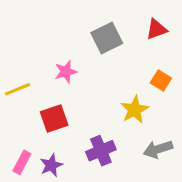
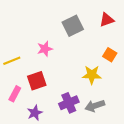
yellow star: (135, 110) -> (92, 75), turned 30
gray arrow: (158, 149) -> (95, 106), moved
pink rectangle: (22, 162) -> (15, 94), moved

